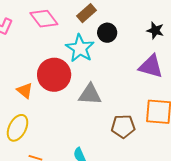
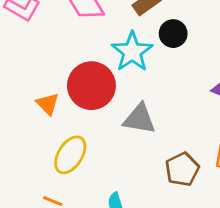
brown pentagon: (123, 126) -> (182, 169), turned -30
yellow ellipse: (18, 128) -> (70, 155), moved

